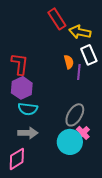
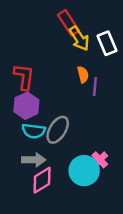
yellow arrow: (80, 32) -> (79, 38), moved, turned -135
white rectangle: (89, 55) -> (107, 43), moved
gray ellipse: (75, 115) -> (58, 130), moved
pink diamond: (17, 159) -> (42, 180), moved

